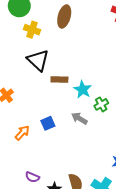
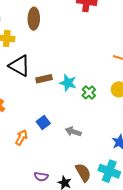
gray arrow: (79, 118) -> (73, 132), moved

